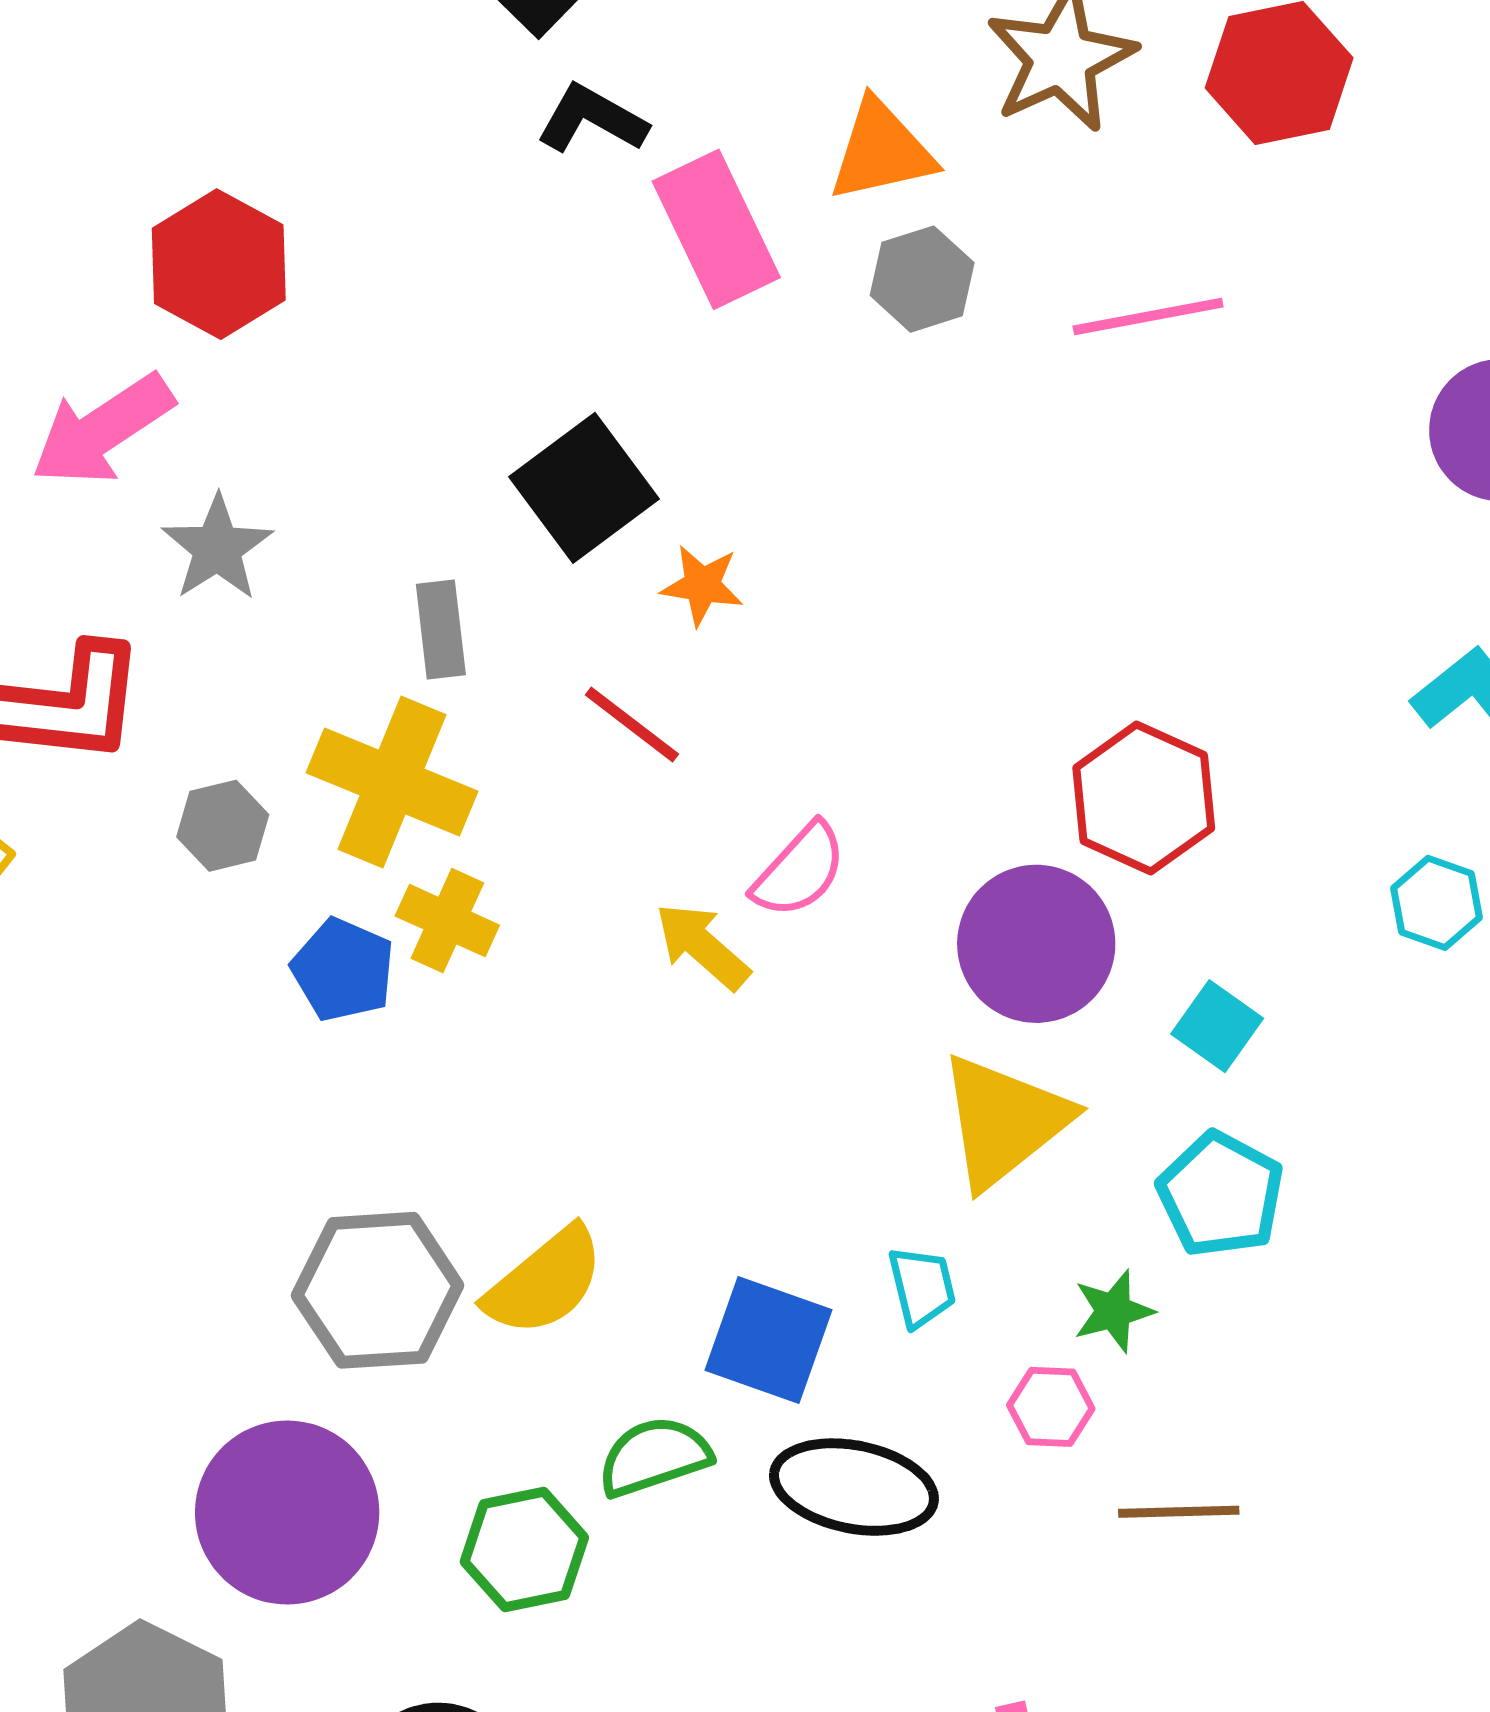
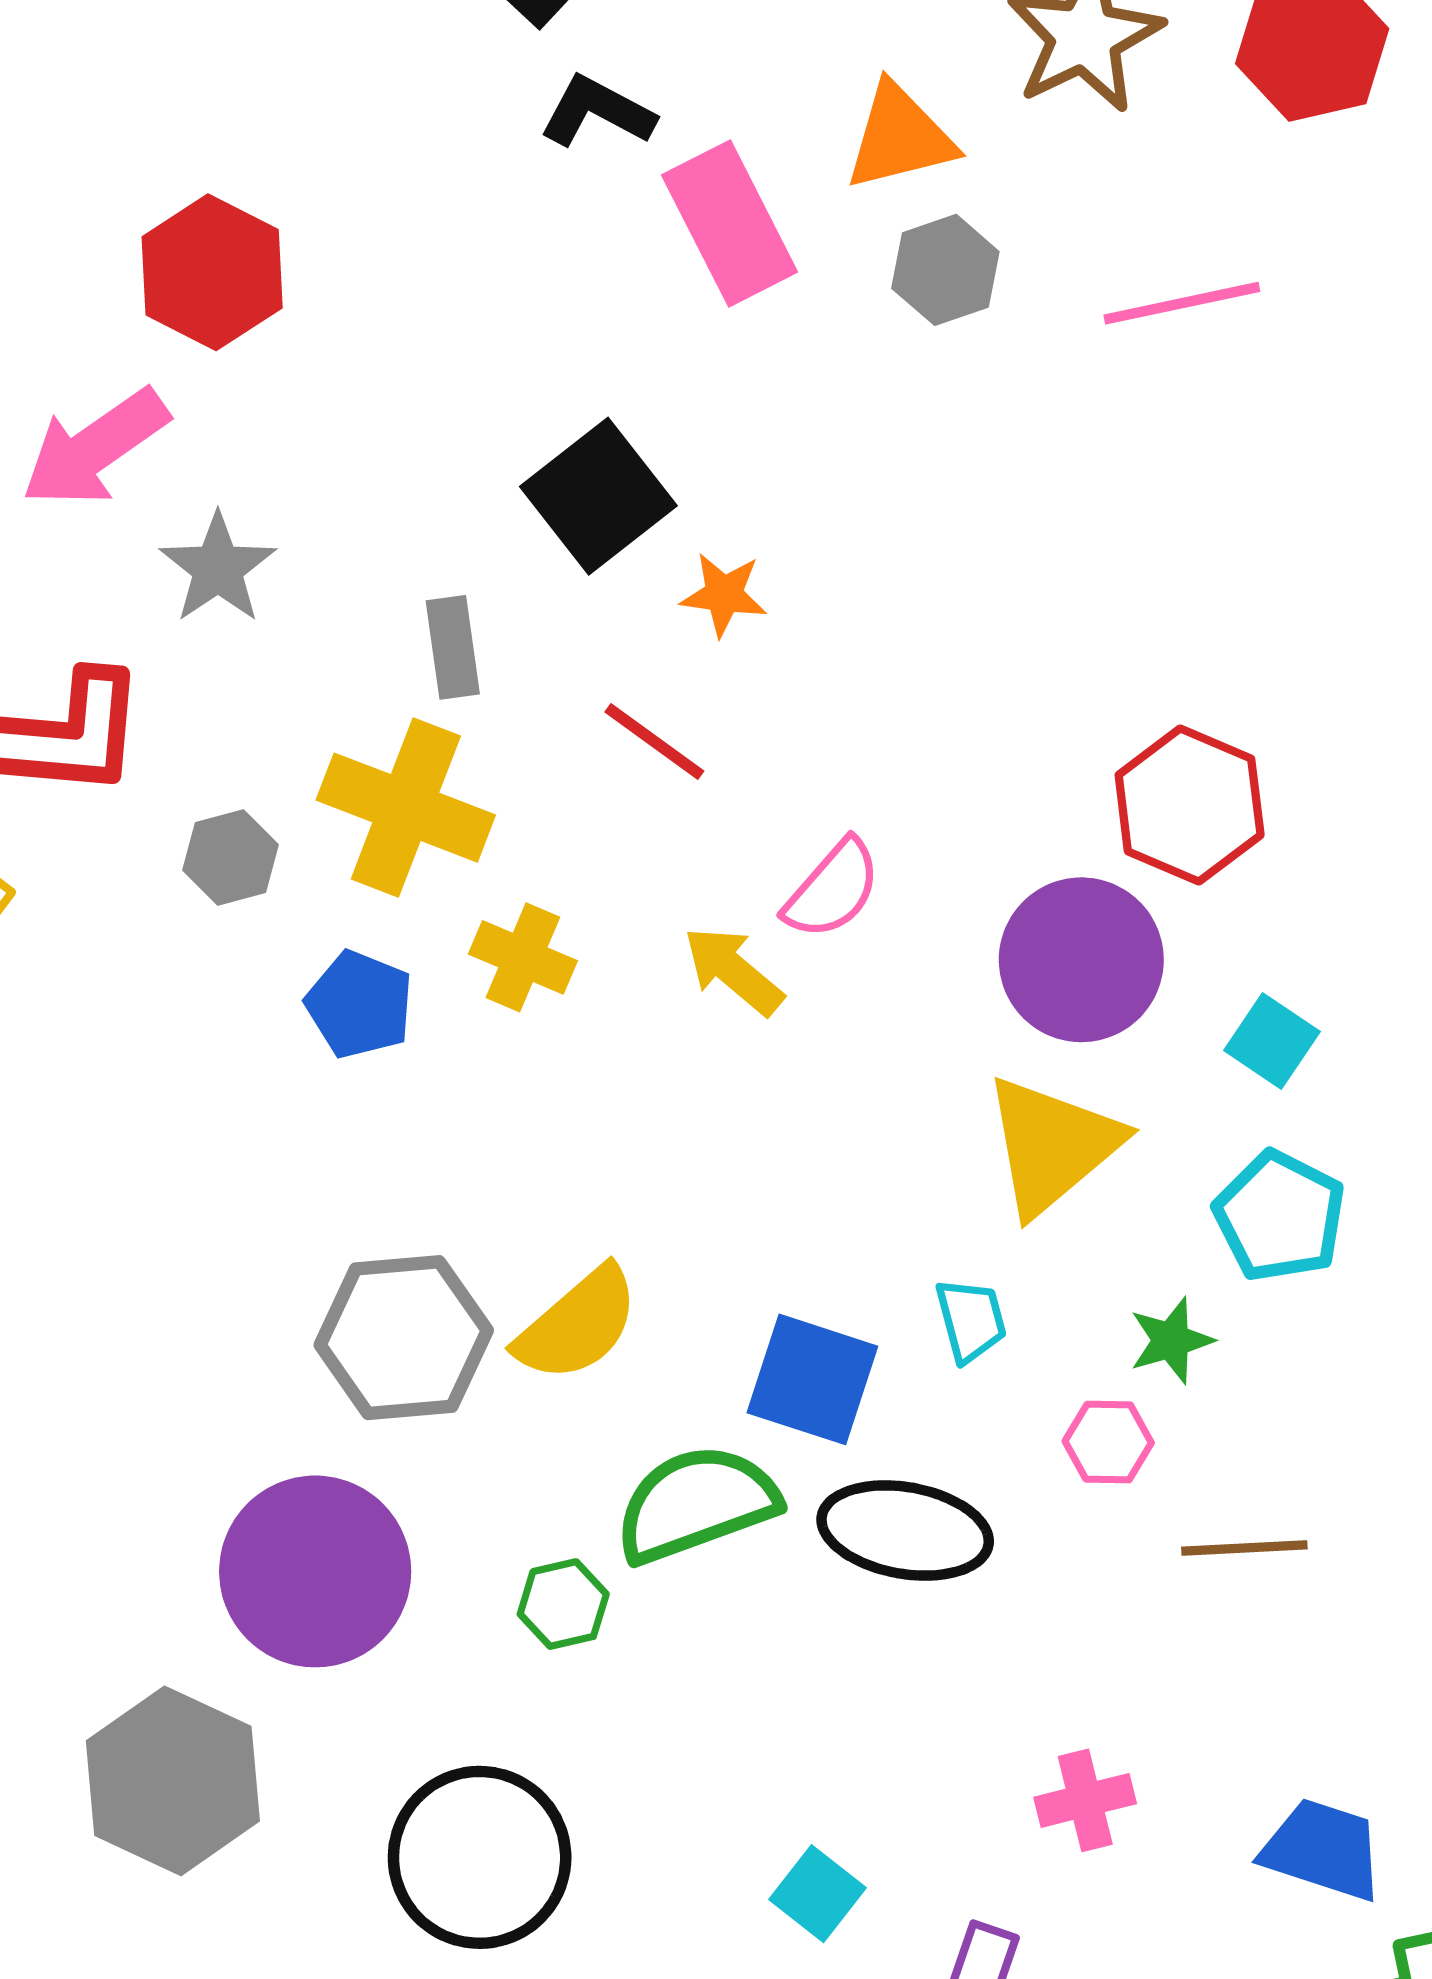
yellow cross: (447, 921) -> (523, 957), moved
green semicircle: (654, 1457) -> (696, 1504), size x1.4
green hexagon: (524, 1550) -> (563, 1604), size x0.7

